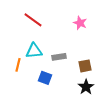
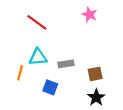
pink star: (80, 23) -> (90, 15), moved

